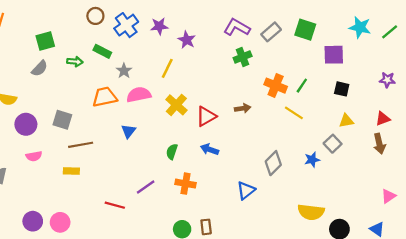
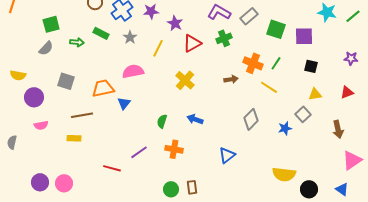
green square: (305, 30) -> (276, 29), moved
gray star: (124, 71) -> (130, 37), moved
orange trapezoid: (105, 97) -> (103, 88), moved
yellow cross: (176, 105) -> (185, 80), moved
brown arrow: (243, 108) -> (231, 79), moved
red triangle: (206, 116) -> (192, 43), moved
gray square: (62, 120) -> (66, 81), moved
brown arrow: (379, 144) -> (338, 129), moved
gray diamond: (273, 163) -> (251, 119), moved
pink triangle: (388, 196) -> (352, 160), size x1.5

